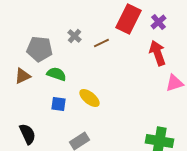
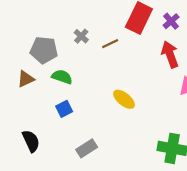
yellow ellipse: (89, 98) -> (124, 99), moved
blue square: (58, 104) -> (64, 109), turned -35

